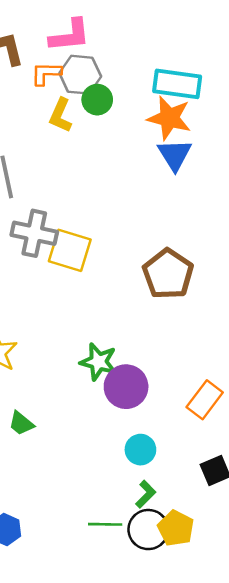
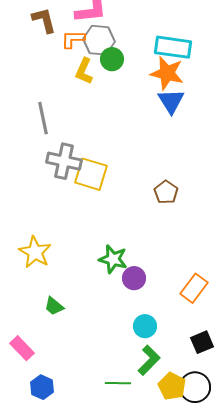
brown pentagon: (168, 274) -> (166, 192), size x0.6
purple circle: (126, 387) -> (134, 278), size x0.7
green L-shape: (146, 494) -> (149, 360), size x1.4
black circle: (148, 530) -> (195, 387), moved

